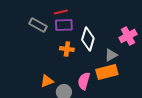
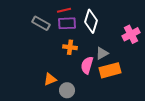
white diamond: (88, 39) -> (91, 21), moved
gray triangle: (111, 55) -> (102, 53), moved
pink semicircle: (84, 81) -> (87, 65), moved

